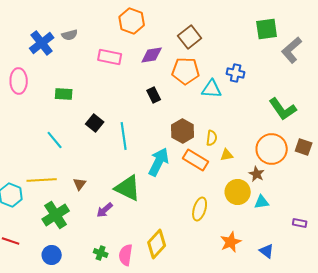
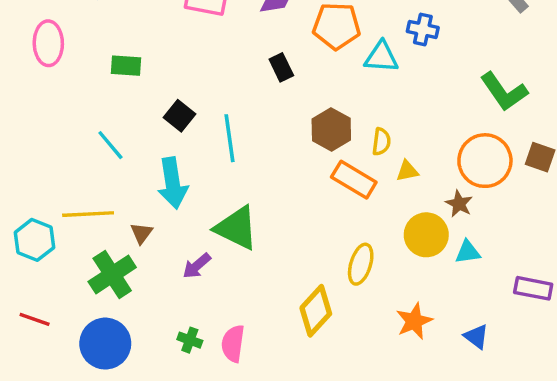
cyan arrow: (159, 162) -> (173, 183), moved, turned 144
brown triangle: (80, 184) -> (142, 233), moved
purple rectangle: (300, 223) -> (533, 288), size x1.5
yellow diamond: (157, 244) -> (316, 311), moved
blue circle: (52, 255) -> (105, 344), size x1.5

